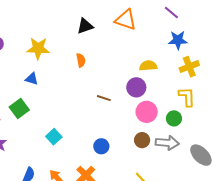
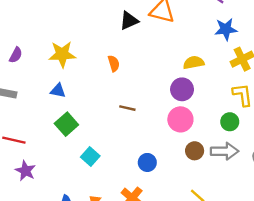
black triangle: (85, 26) -> (129, 21), moved
brown line: (104, 98) -> (127, 108), moved
green square: (19, 109) -> (66, 124), moved
pink circle: (147, 112) -> (180, 119), moved

